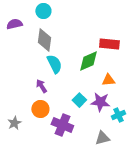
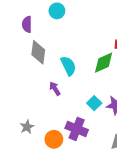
purple semicircle: (14, 24) -> (27, 24), turned -77
gray diamond: (44, 40) -> (38, 52), moved
orange circle: (40, 109) -> (54, 139), moved

